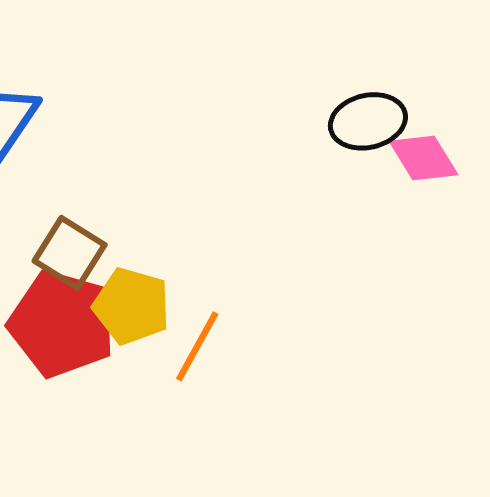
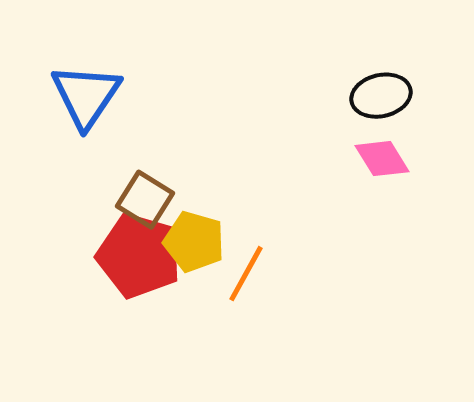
pink diamond: (424, 158) -> (382, 159), moved

